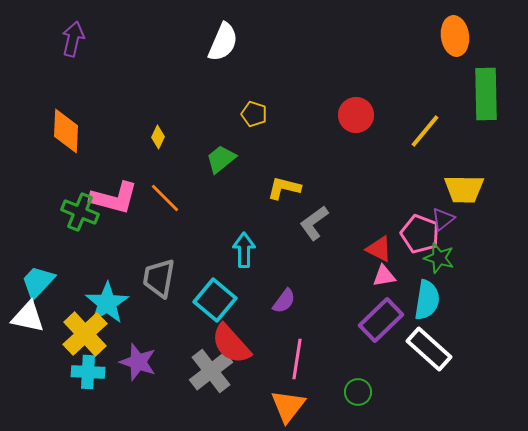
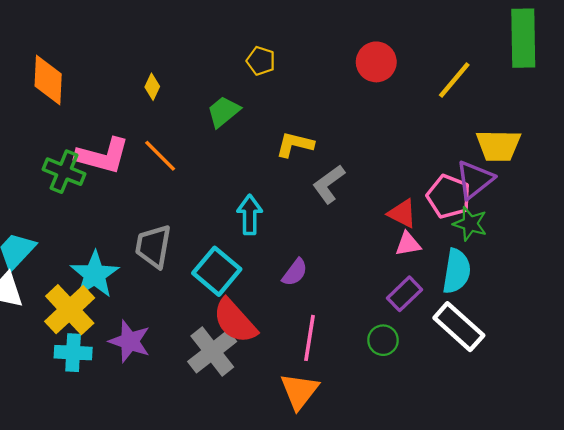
purple triangle: (443, 219) -> (475, 180), size x1.5
purple rectangle: (381, 320) -> (405, 294), size x0.7
green circle: (358, 392) -> (383, 340), moved

